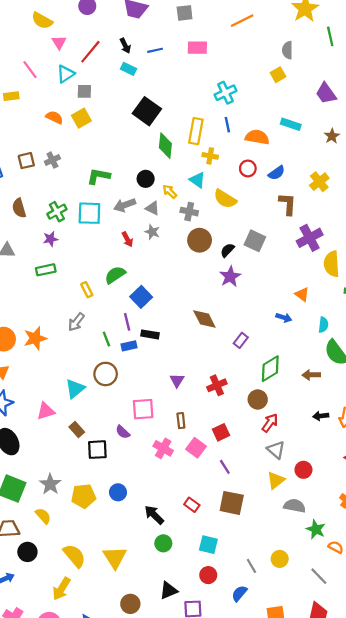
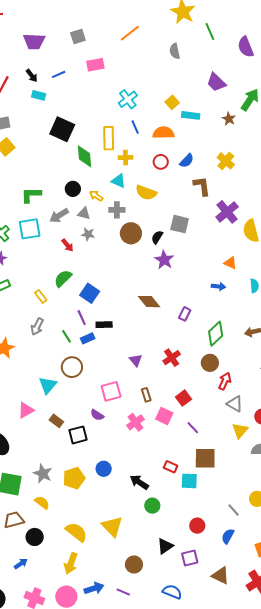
yellow square: (278, 75) -> (172, 102), moved
pink cross: (163, 448) -> (136, 422), turned 36
cyan square: (208, 545) -> (189, 481), moved

